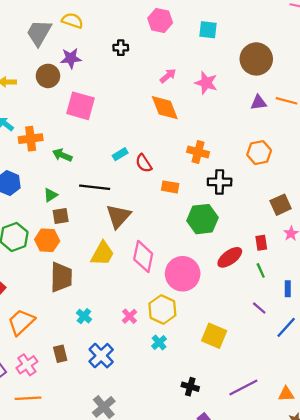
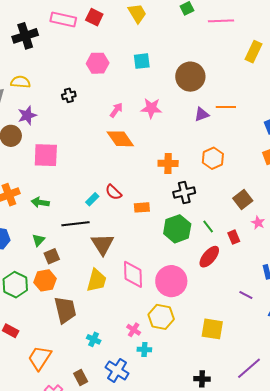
orange cross: (198, 152) -> (168, 163), moved
cyan rectangle: (120, 154) -> (92, 199), moved
green line: (261, 270) -> (208, 227), moved
cyan cross: (159, 342) -> (144, 349), moved, turned -32

